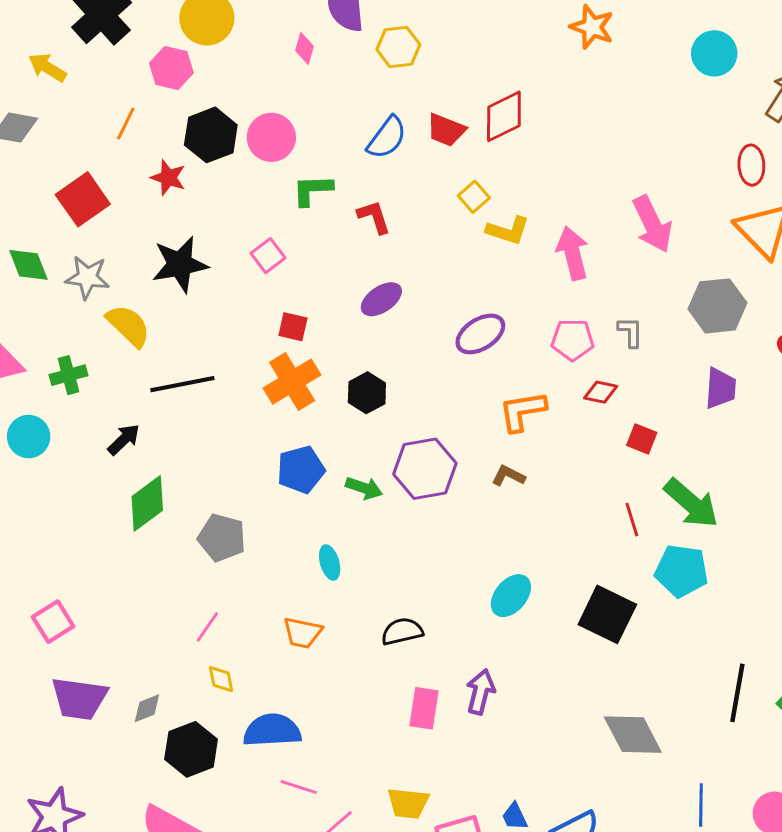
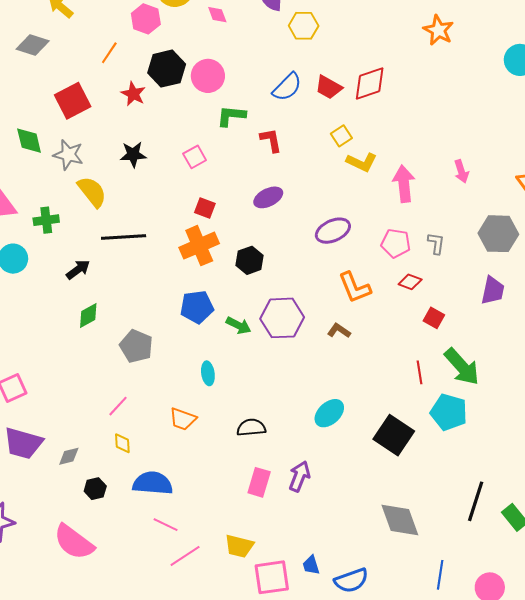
pink diamond: (305, 48) -> (217, 15), moved, turned -45
pink arrow: (652, 224) -> (461, 171), size x0.6
black star: (180, 264) -> (133, 155), size x0.7
orange L-shape: (522, 411) -> (355, 288), turned -111
green diamond: (147, 503) -> (88, 316), size x0.7
black hexagon: (191, 749) -> (95, 489), size x0.6

